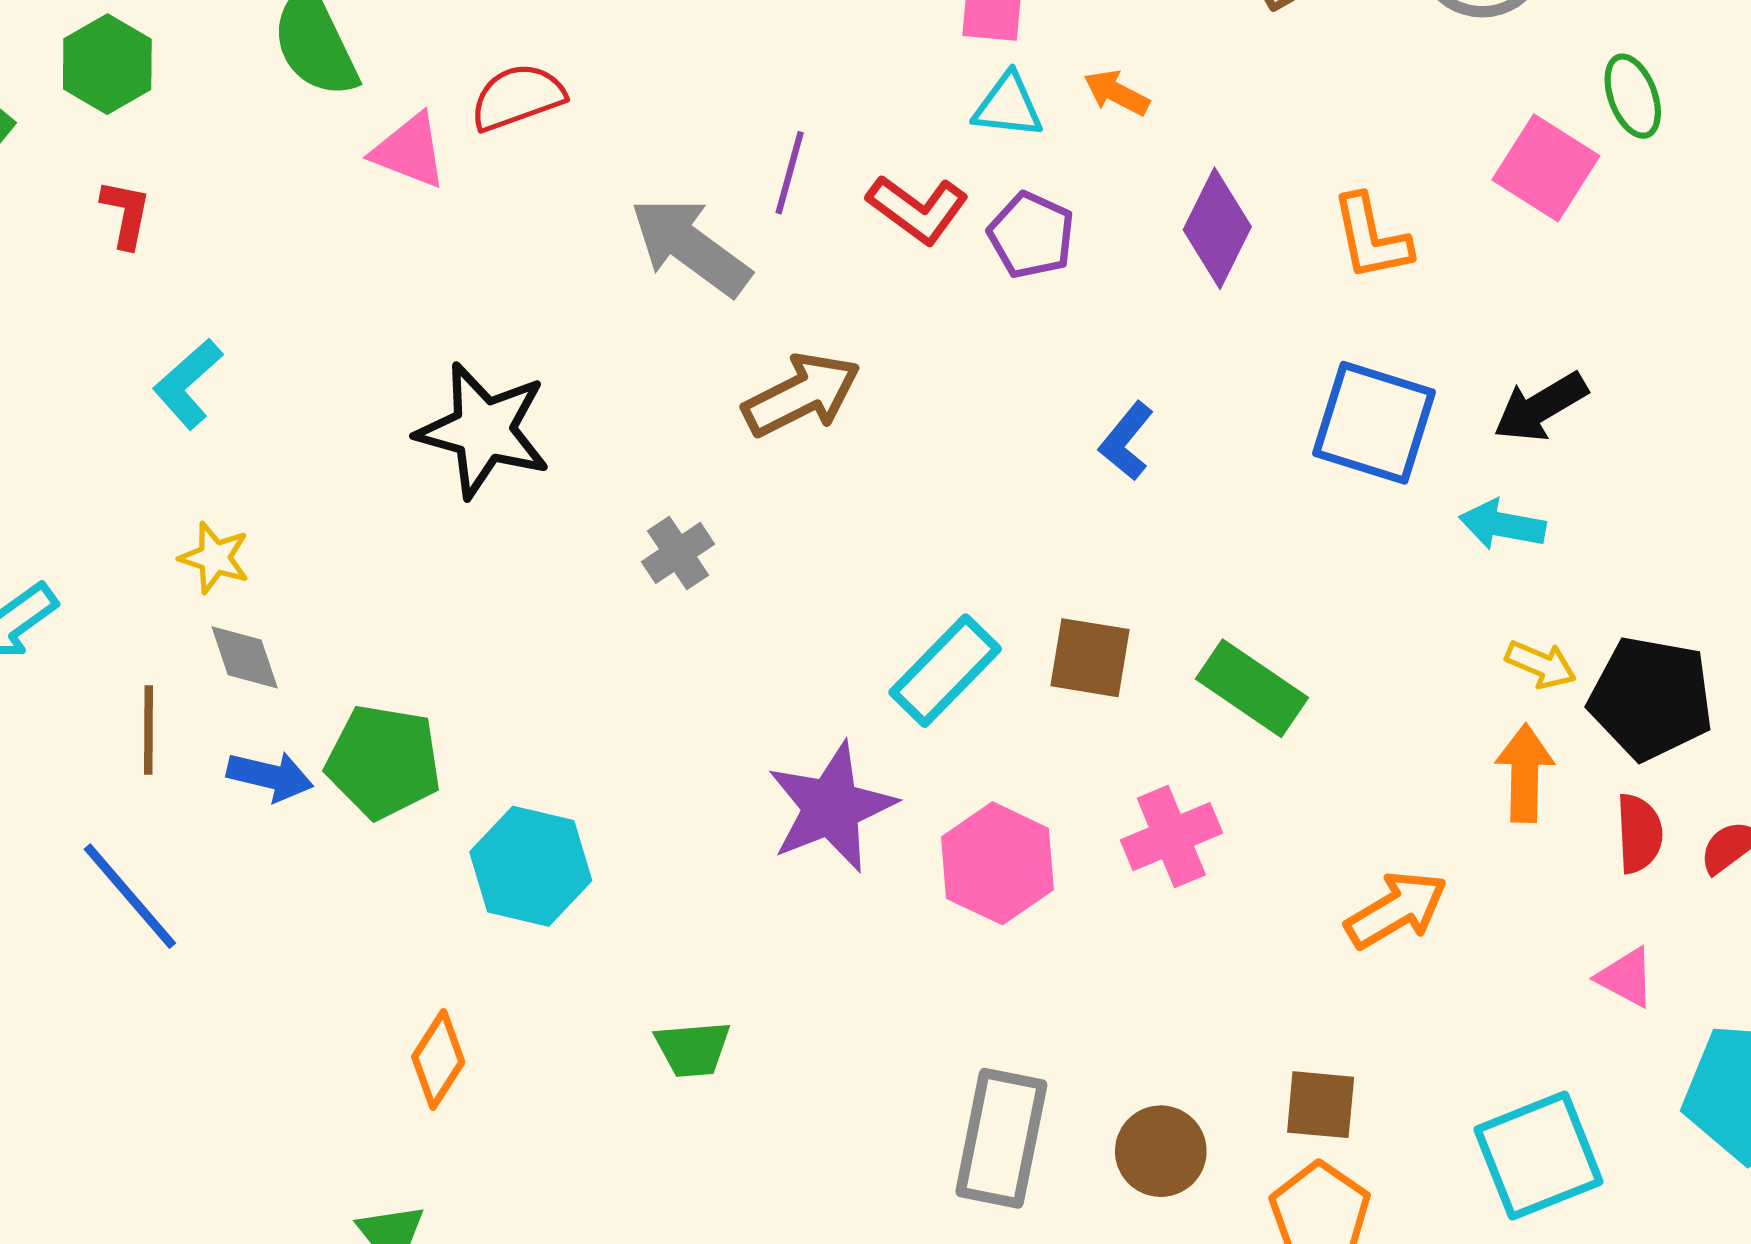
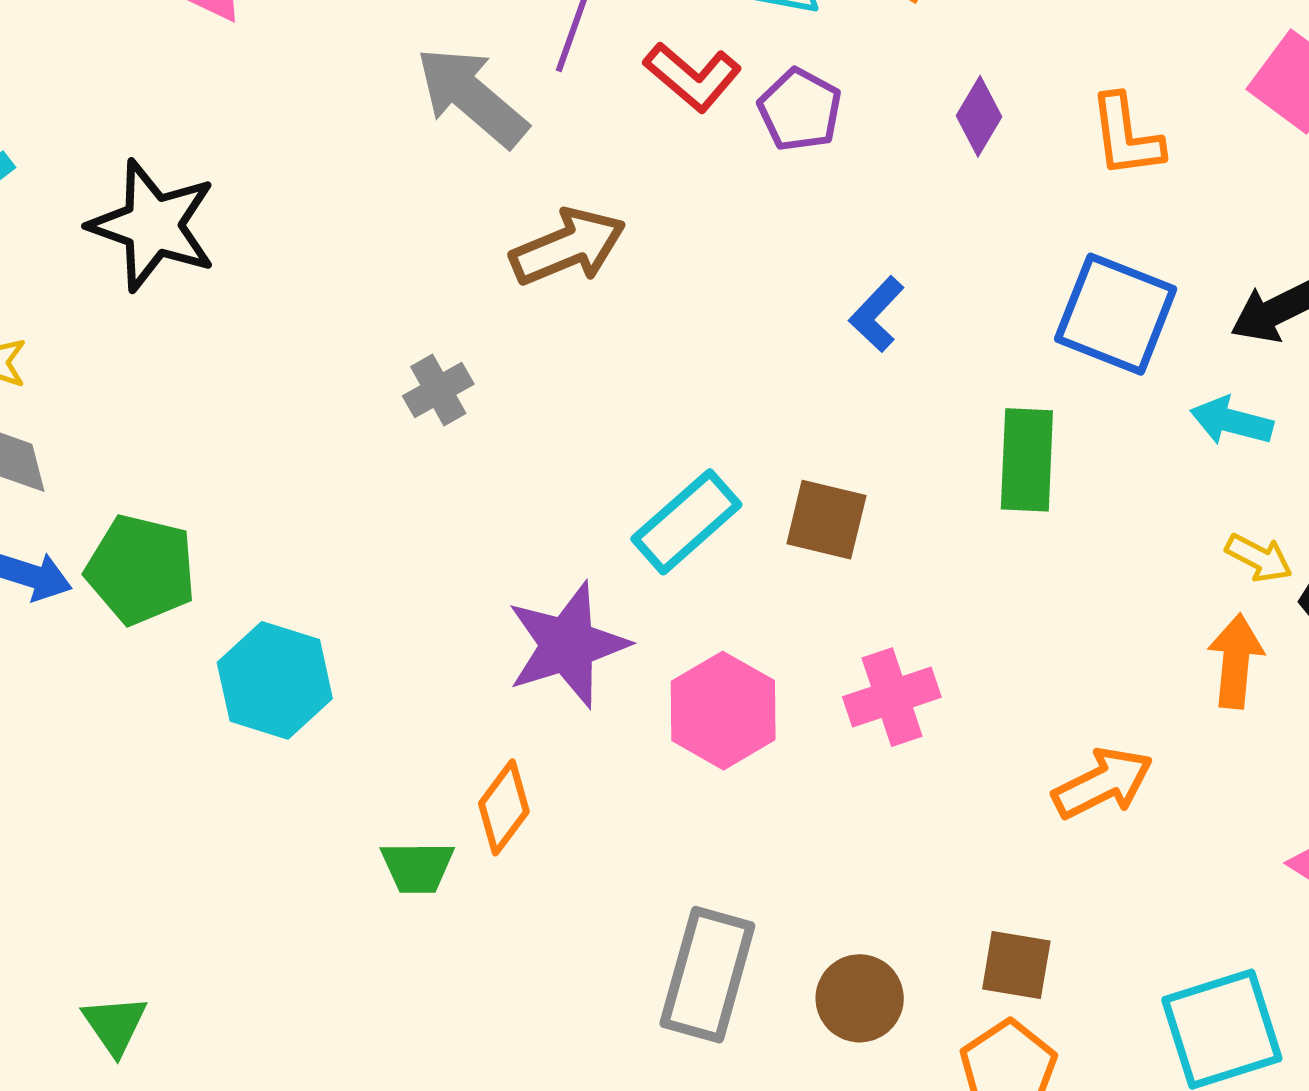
purple diamond: (1217, 228) -> (979, 116), size x0.7
black star: (483, 430) -> (153, 225), moved
green rectangle: (1252, 688) -> (1027, 460), moved, turned 54
orange diamond: (438, 1059) -> (504, 807), moved

